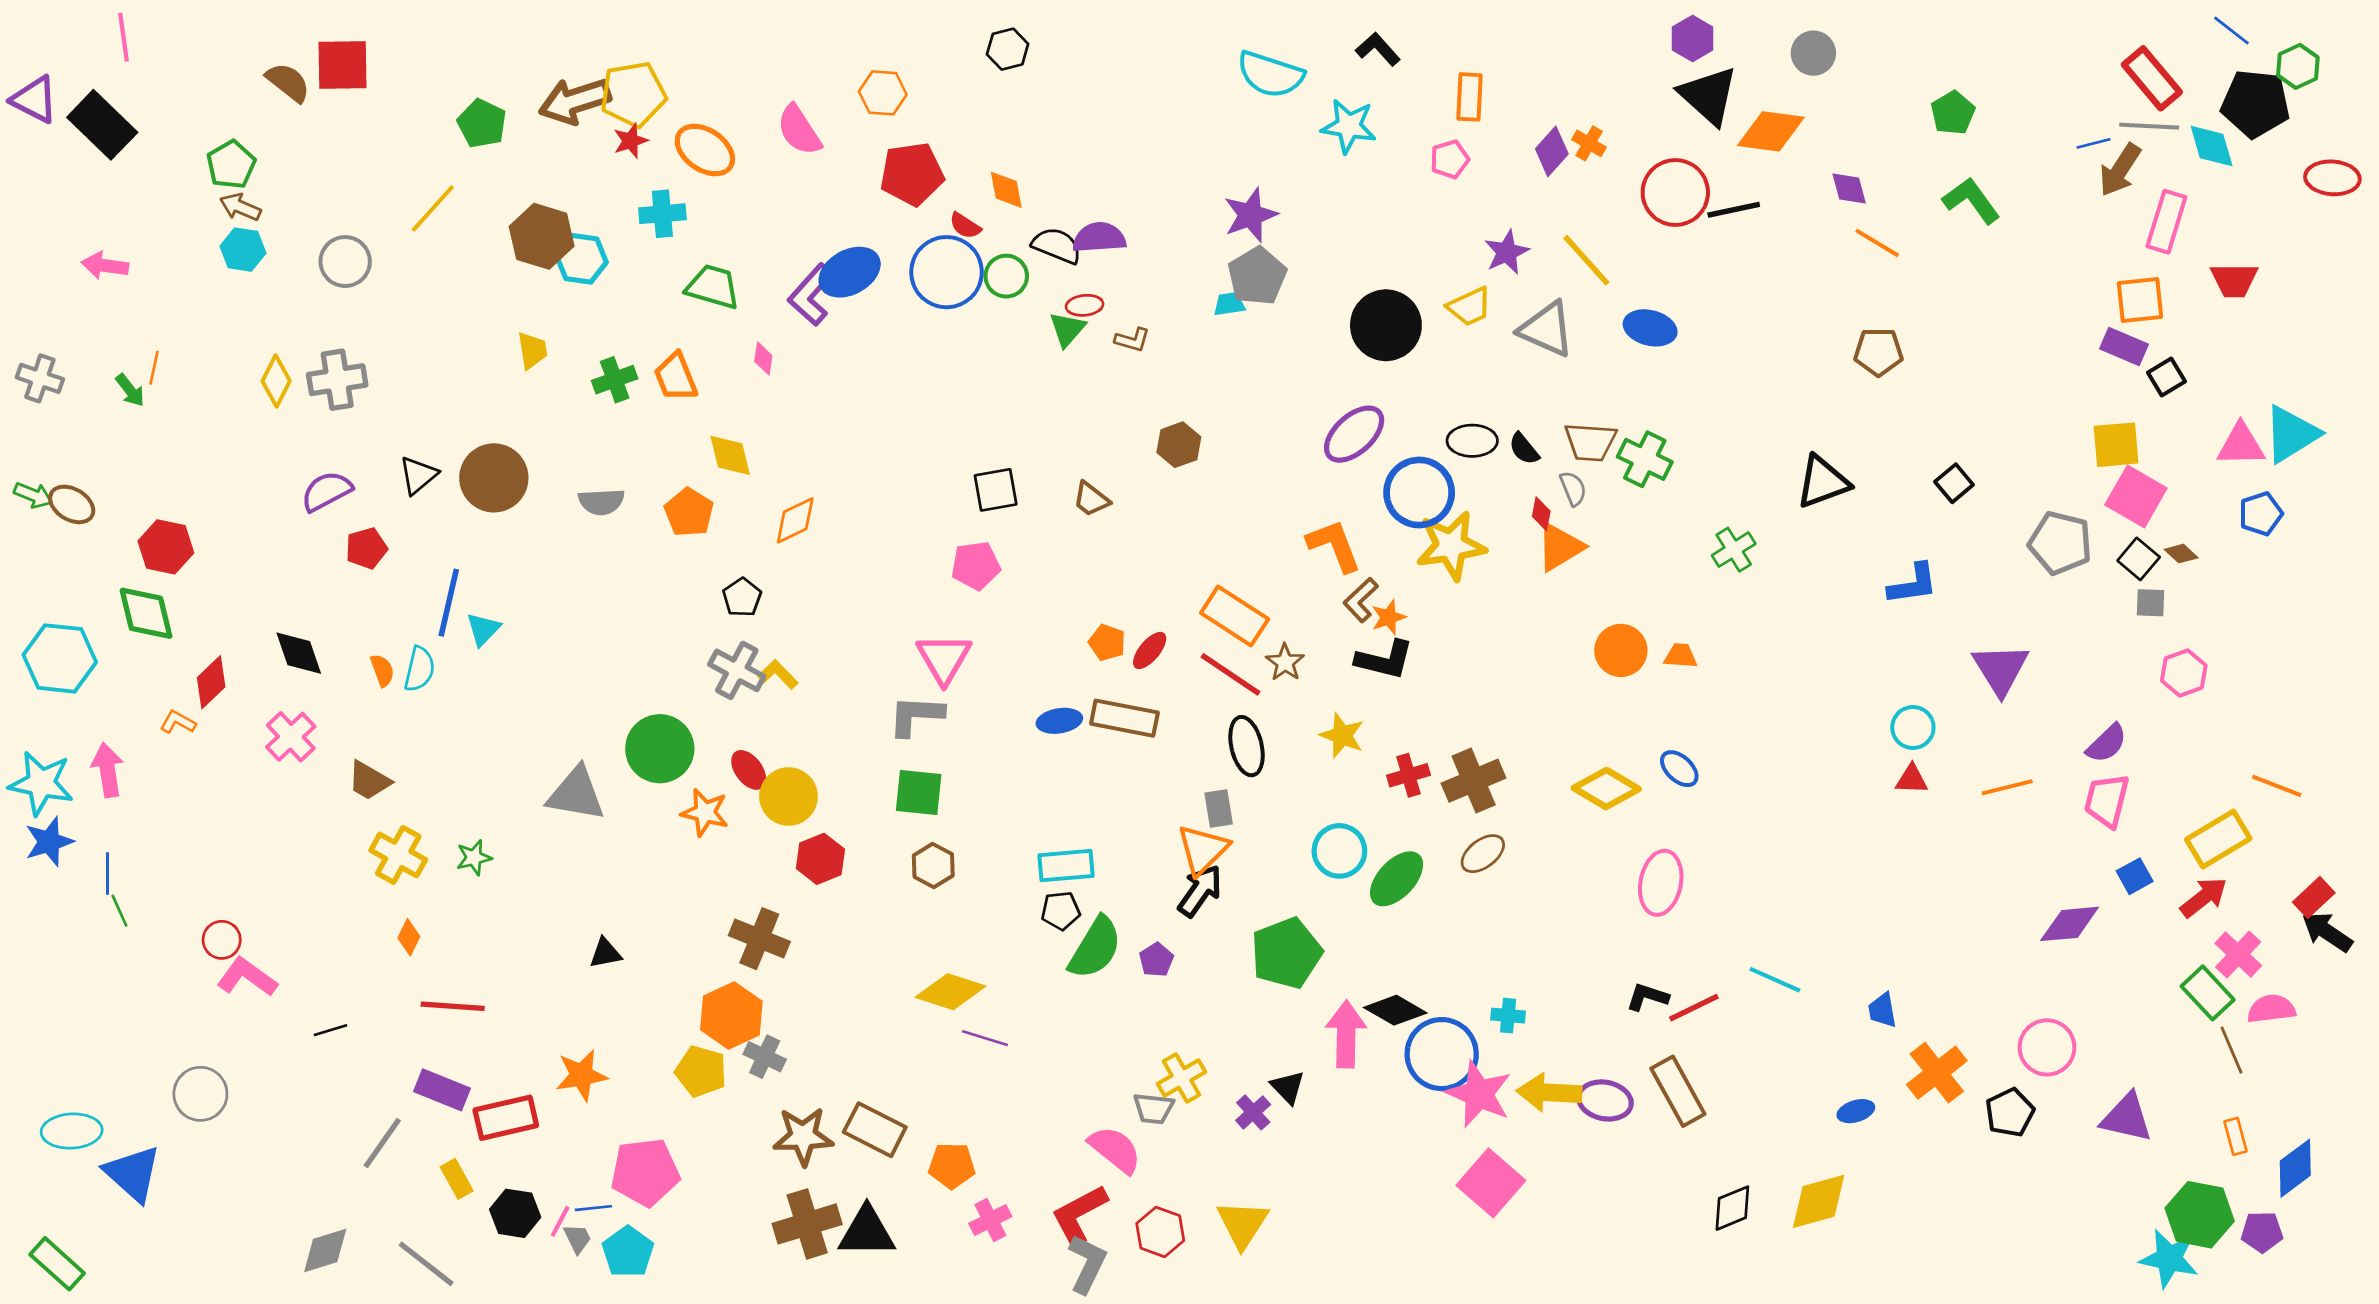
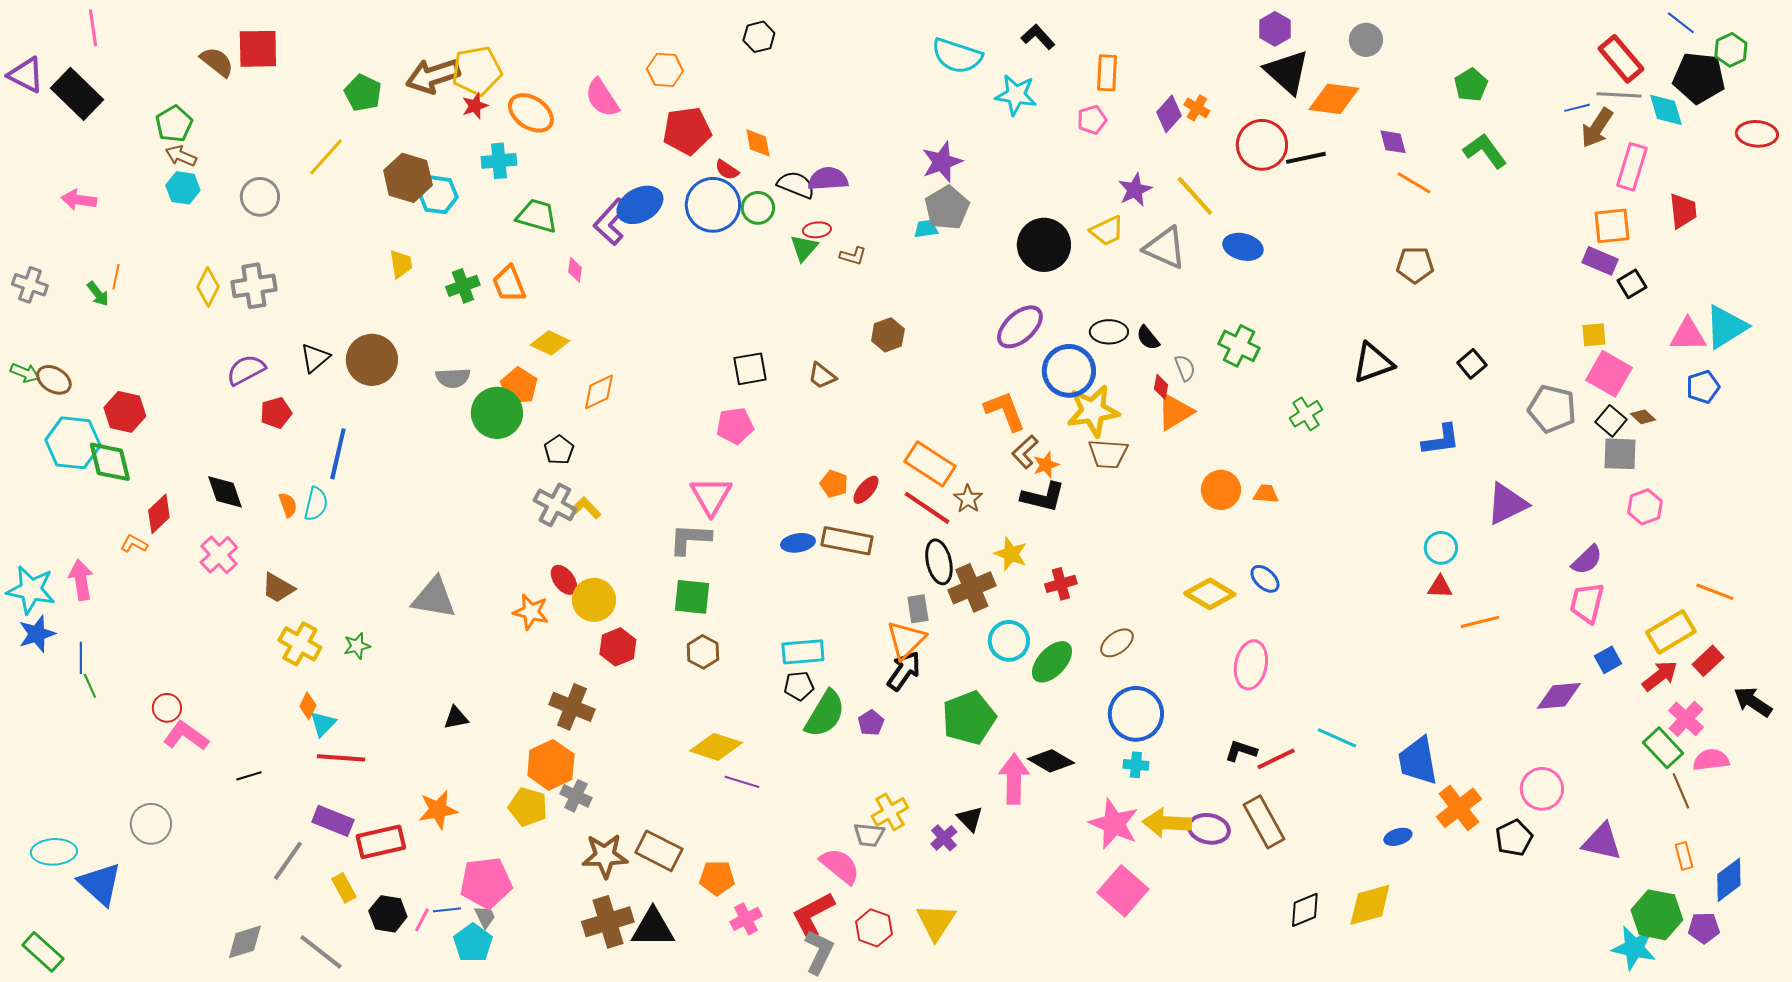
red trapezoid: (2234, 280) -> (1683, 211), turned -96
brown trapezoid: (1590, 442) -> (1108, 454), moved
yellow square: (2116, 445) -> (1594, 335), size x0.7
yellow diamond: (730, 455) -> (550, 343), turned -51
gray square: (2151, 603) -> (1620, 454), size x1.5
cyan triangle: (483, 629) -> (323, 724), moved
cyan hexagon: (60, 658) -> (73, 443), moved
purple triangle: (2001, 669) -> (1507, 504), turned 36
green circle: (660, 749) -> (497, 413), moved
brown cross: (1474, 781) -> (972, 588), moved
orange line: (2007, 787) -> (1480, 622), moved
red rectangle: (2314, 897) -> (1708, 661), moved
blue trapezoid: (1882, 1010) -> (1418, 761), size x1.8
blue circle: (1442, 1054) -> (1136, 714), moved
gray trapezoid: (577, 1239) -> (485, 917), moved

